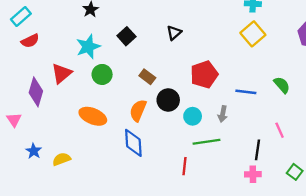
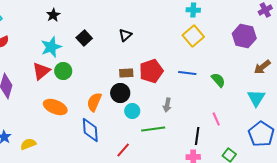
red triangle: (61, 73) -> (41, 71), moved
brown rectangle: (147, 77) -> (126, 73), moved, turned -40
blue line: (246, 92) -> (187, 73), moved
cyan circle: (193, 116) -> (132, 111), moved
red line: (184, 166) -> (123, 150), moved, turned 35

